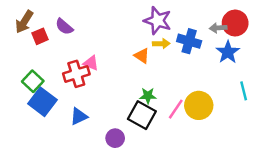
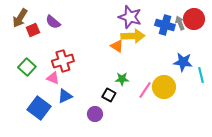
gray arrow: (218, 28) -> (180, 23), turned 72
blue cross: (189, 41) -> (165, 25), moved
yellow arrow: (161, 44) -> (133, 36), size x1.6
blue star: (228, 52) -> (183, 62), moved, turned -30
pink triangle: (91, 63) -> (53, 78), moved
blue square: (42, 102) -> (39, 108), moved
black square: (142, 115) -> (109, 95), moved, size x0.6

